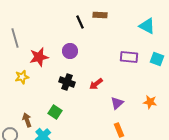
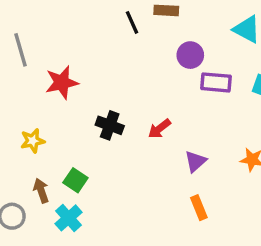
purple circle: (70, 51) -> (190, 55), moved
yellow star: (22, 77) -> (33, 141), moved
green square: (55, 112) -> (75, 180), moved

